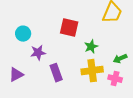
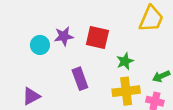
purple star: (38, 53) -> (64, 36), moved
purple rectangle: (56, 73) -> (80, 79), moved

